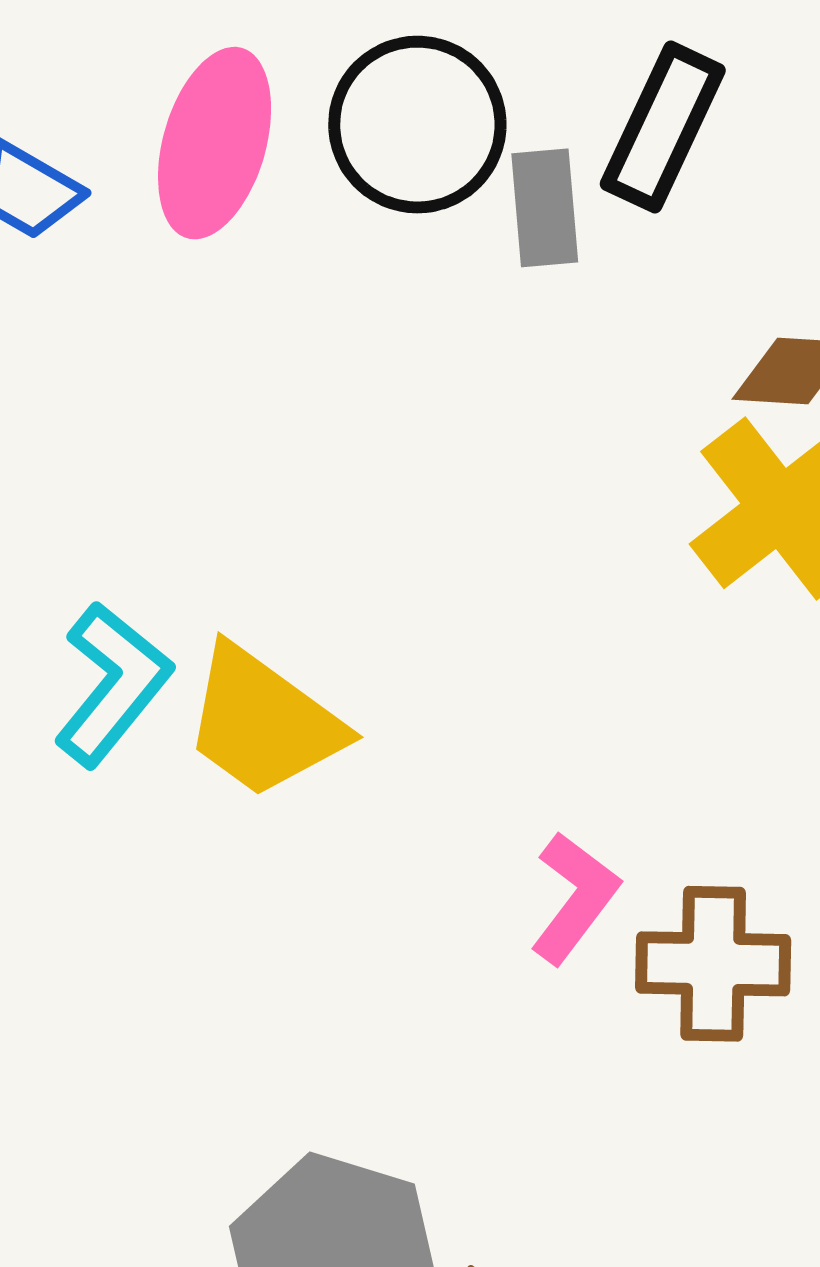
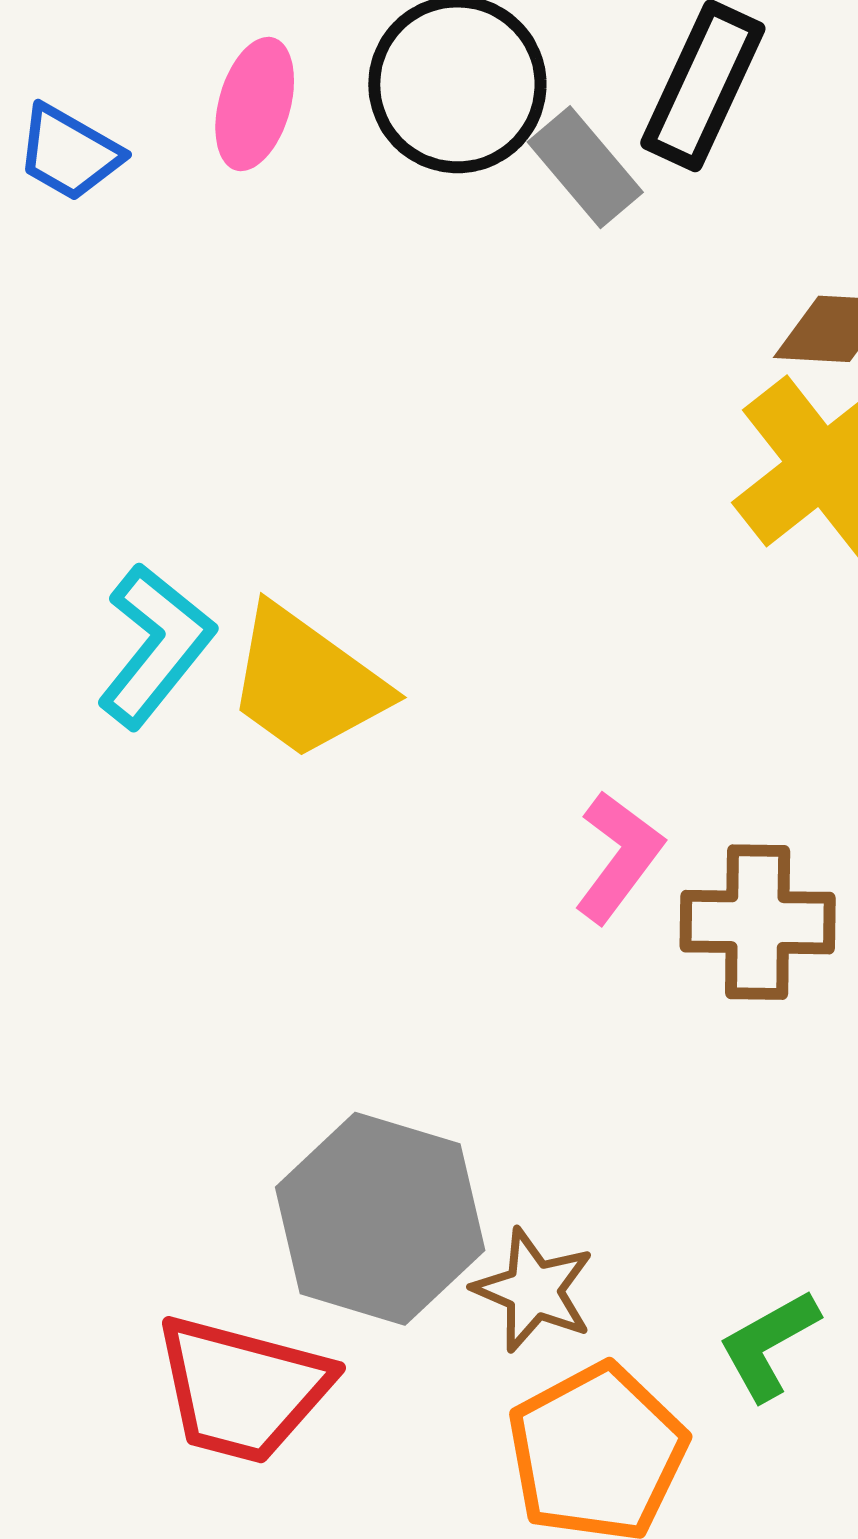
pink ellipse: (215, 143) -> (255, 104), size x0.7
gray rectangle: (545, 208) -> (585, 167), turned -35

